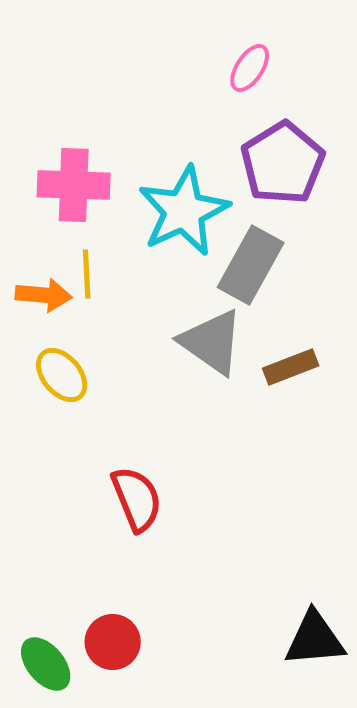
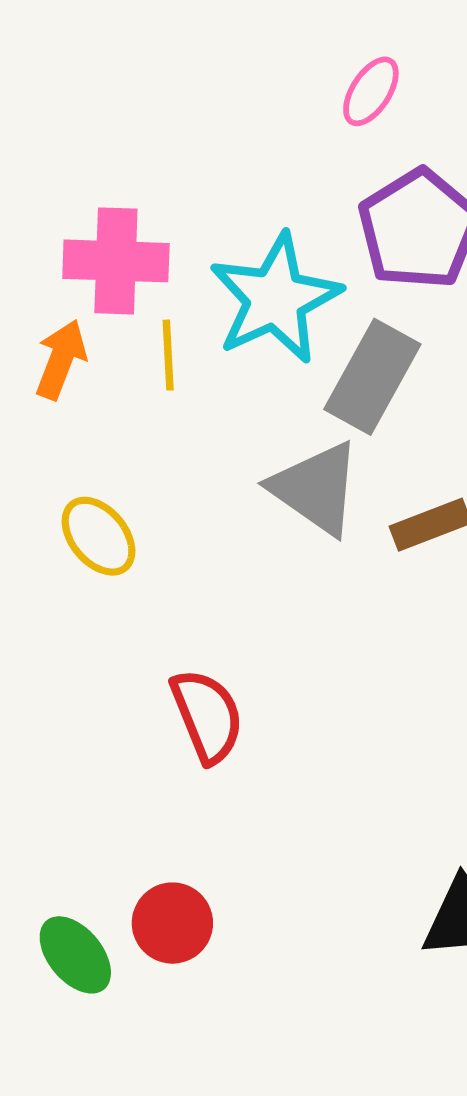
yellow line: (87, 274) -> (168, 355), moved
orange arrow: (44, 295) -> (61, 359), moved, turned -74

